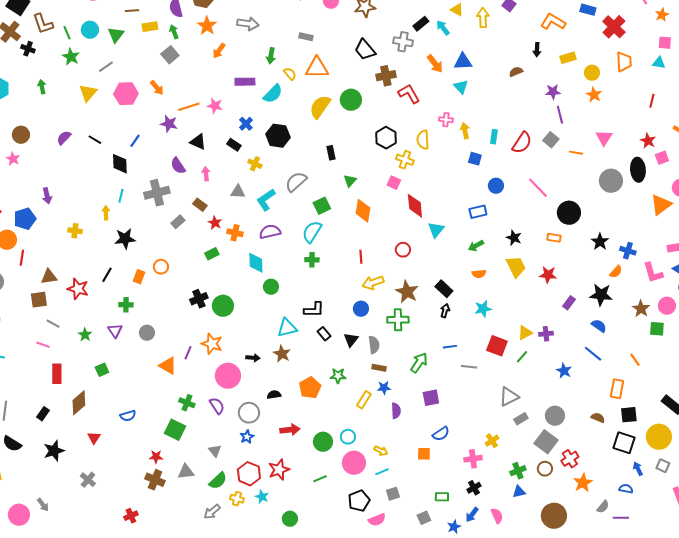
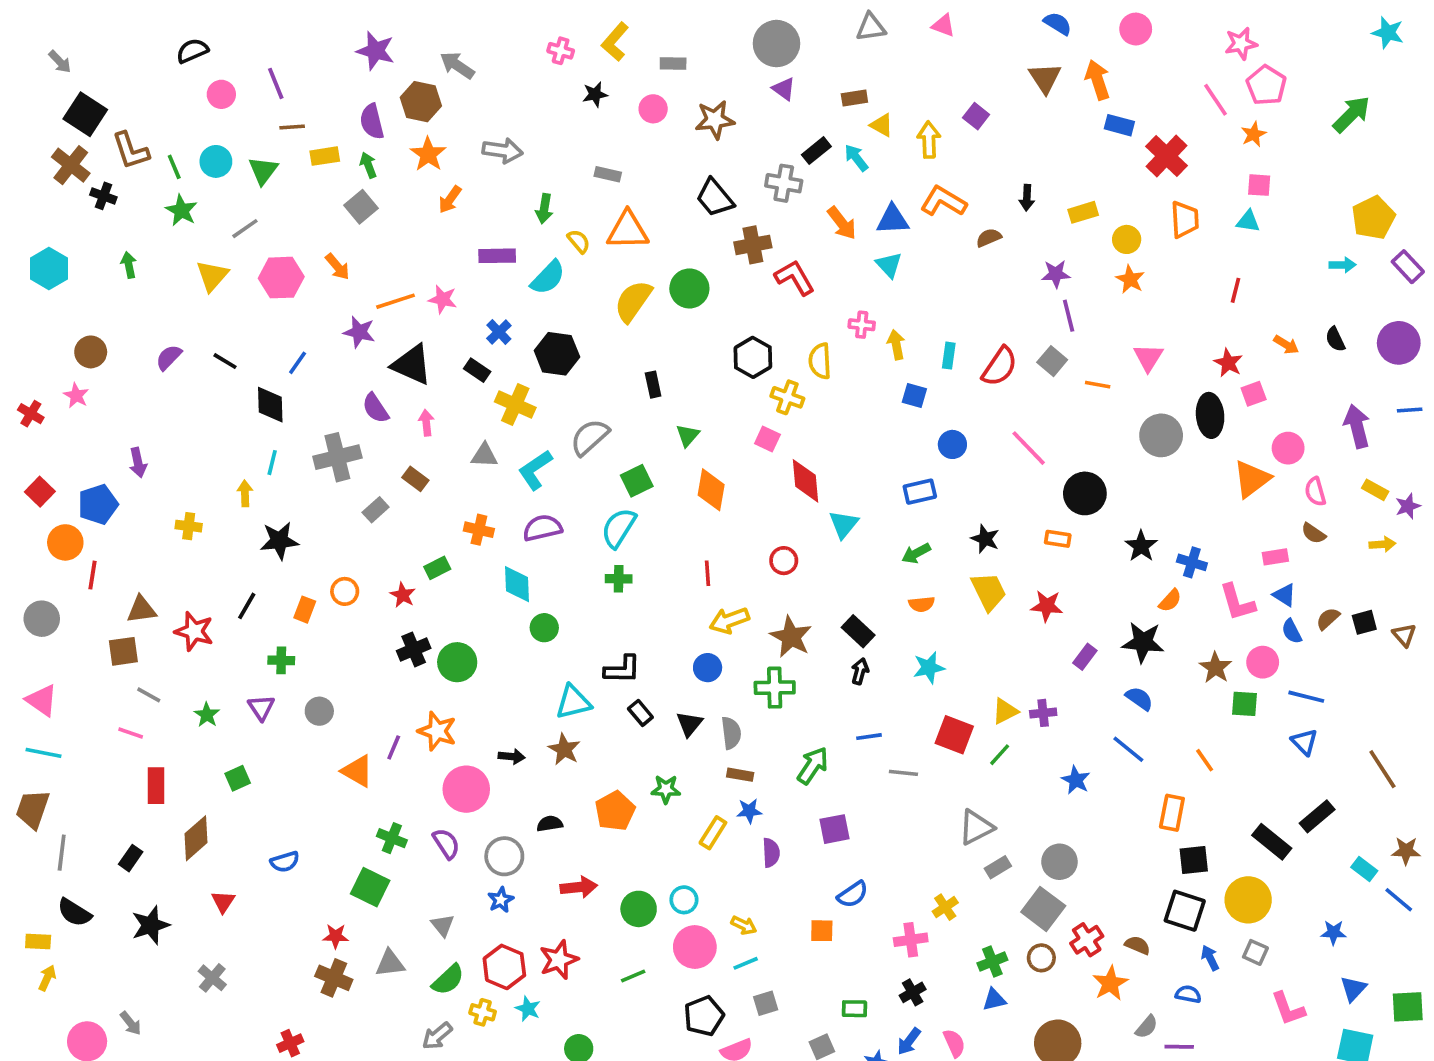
orange L-shape: (553, 22) -> (943, 201), moved
black triangle: (198, 142) -> (412, 365), size x1.4
yellow cross: (255, 164) -> (515, 405), size x1.5
red star: (215, 223) -> (403, 595), moved
brown semicircle: (598, 418) -> (1137, 945), moved

